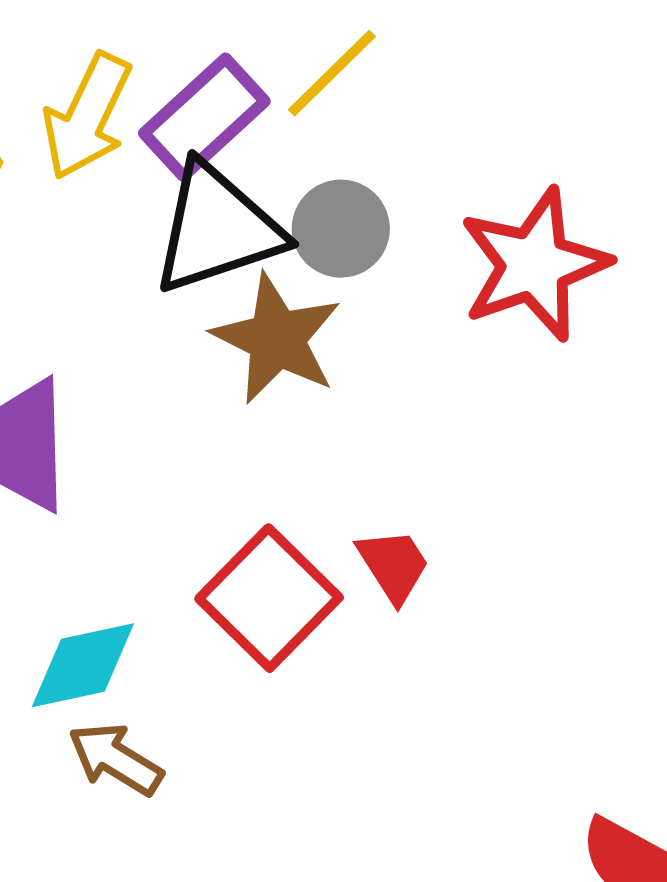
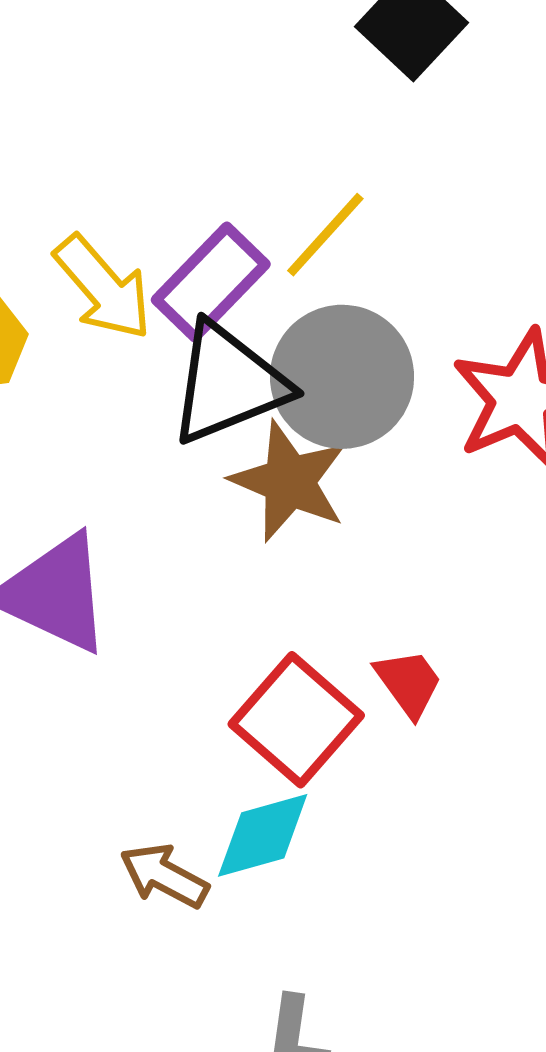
yellow arrow: (87, 116) -> (103, 288), turned -63
gray circle: (341, 229) -> (342, 377), size x1.6
cyan diamond: (83, 665) -> (263, 835), moved

